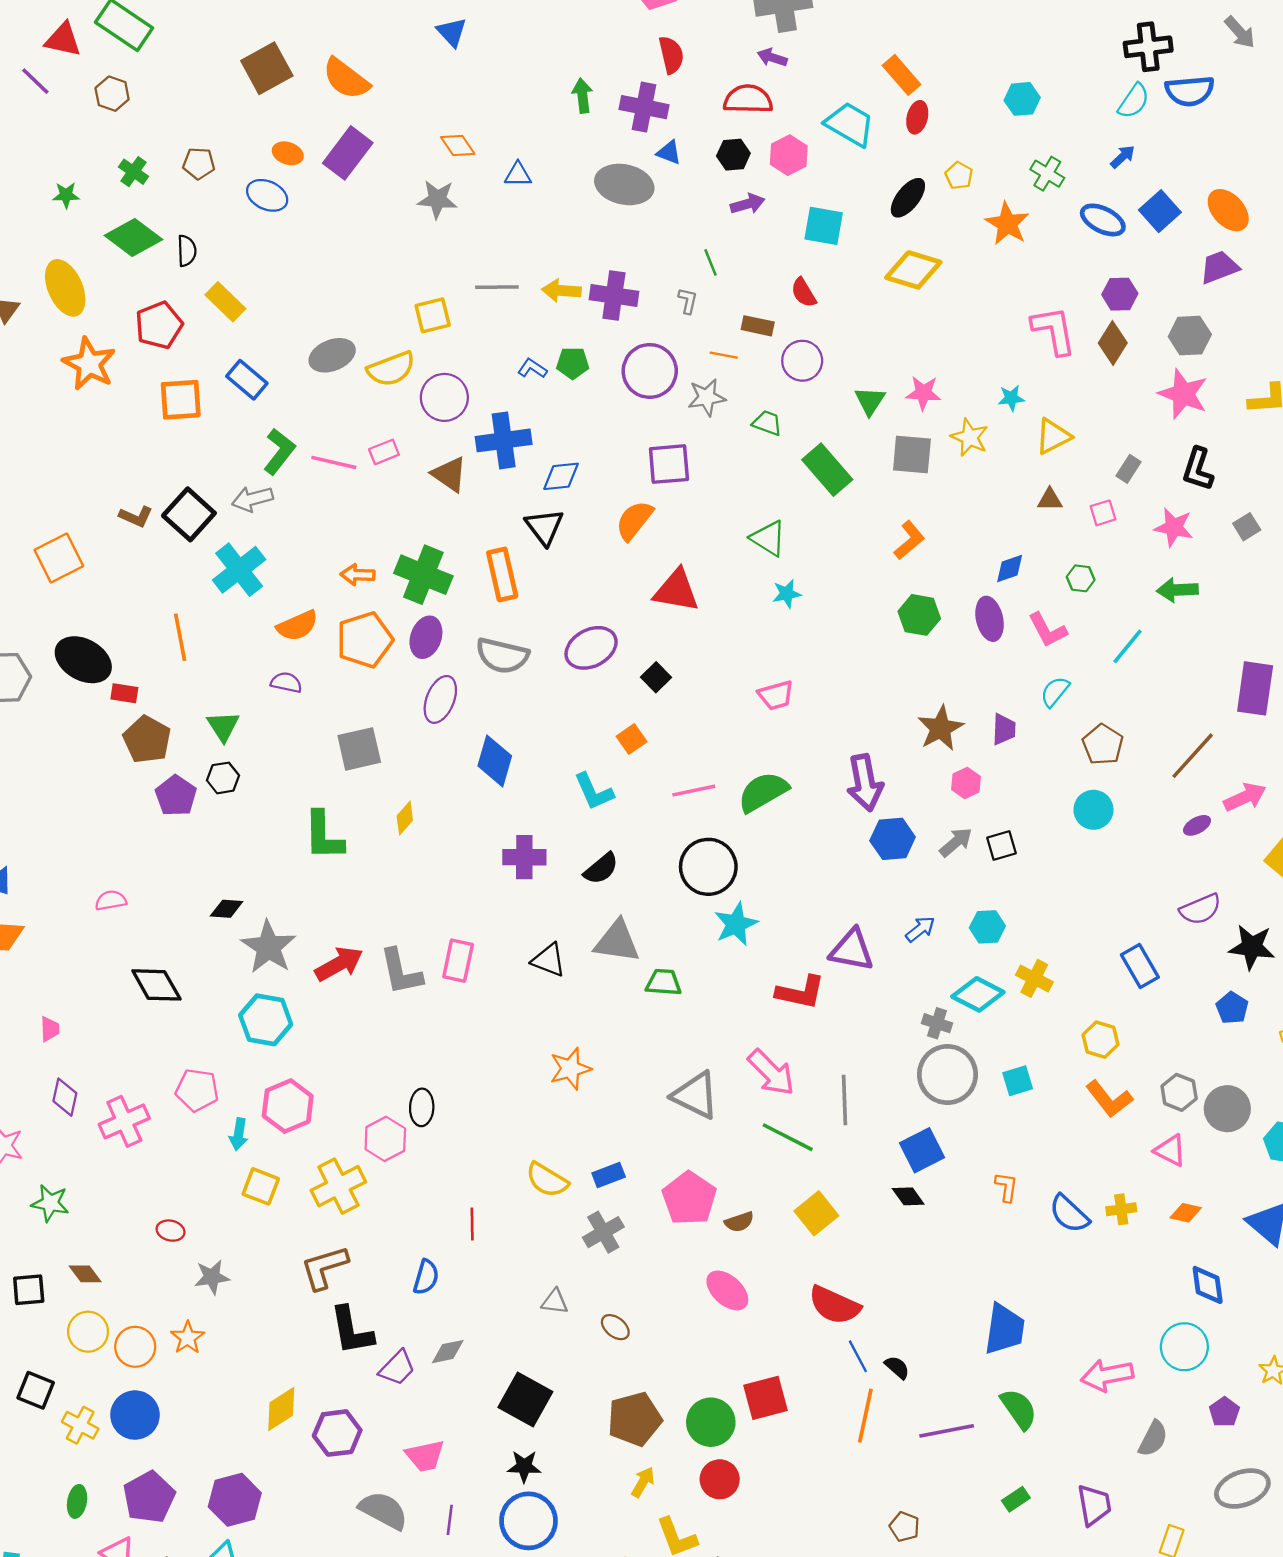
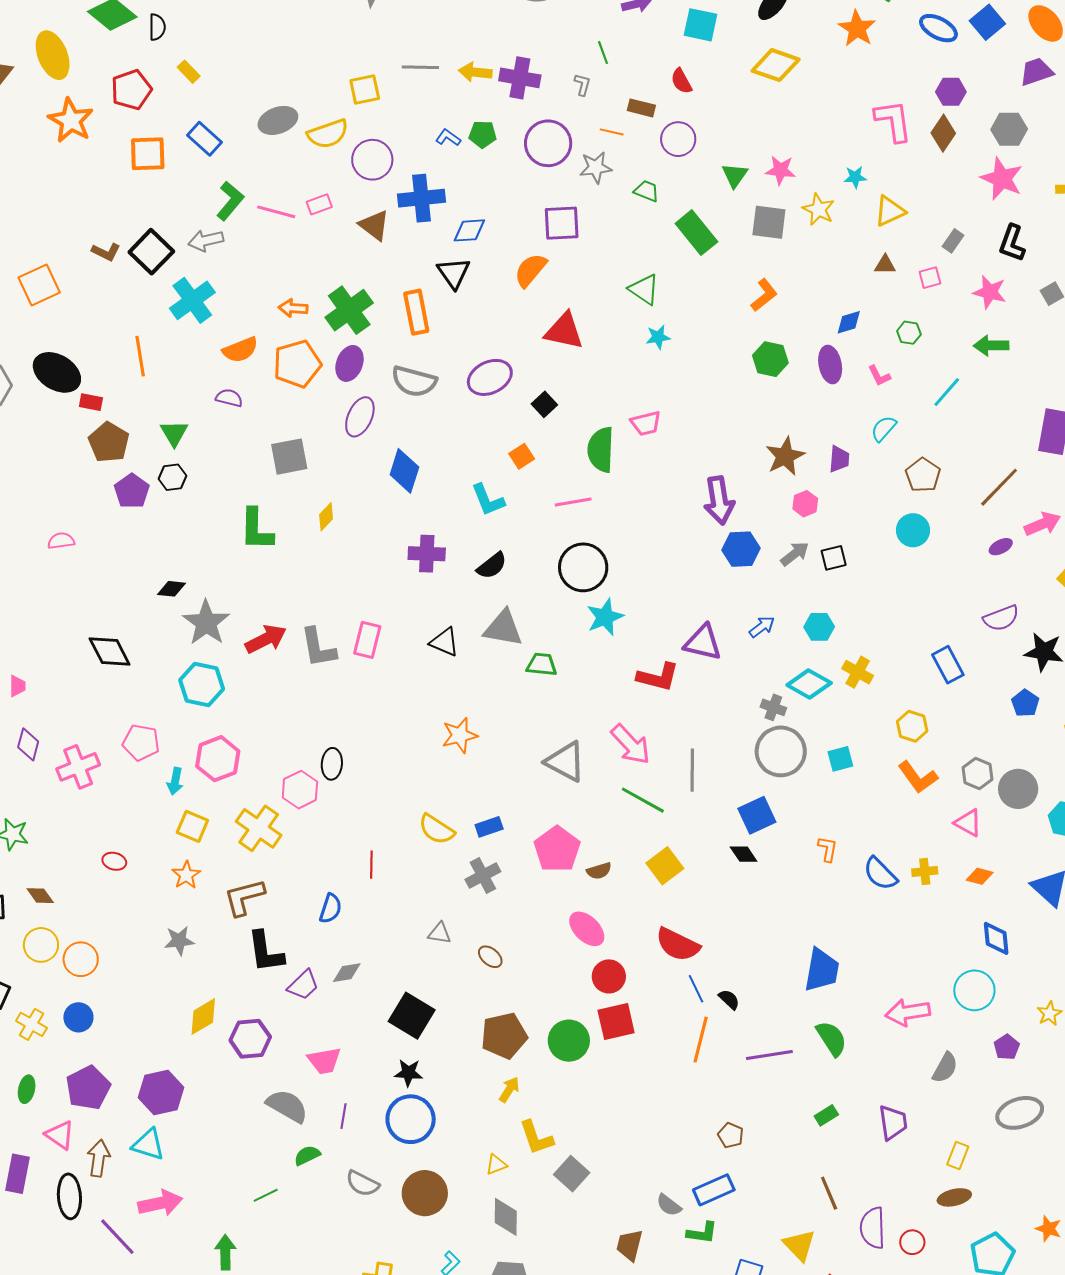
yellow rectangle: (225, 302) -> (189, 72), size x0.7
green cross: (423, 575) -> (349, 310), turned 30
pink L-shape: (1048, 630) -> (879, 376), size x0.7
green semicircle: (763, 792) -> (601, 450), moved, turned -60
pink semicircle: (111, 900) -> (61, 541), moved
yellow cross: (338, 1186) -> (259, 828), turned -30
gray star: (212, 1277) -> (179, 941), moved
orange star: (188, 1338) -> (186, 875), moved
blue circle: (135, 1415) -> (78, 1017), size x0.7
red circle: (720, 1479) -> (609, 976), moved

